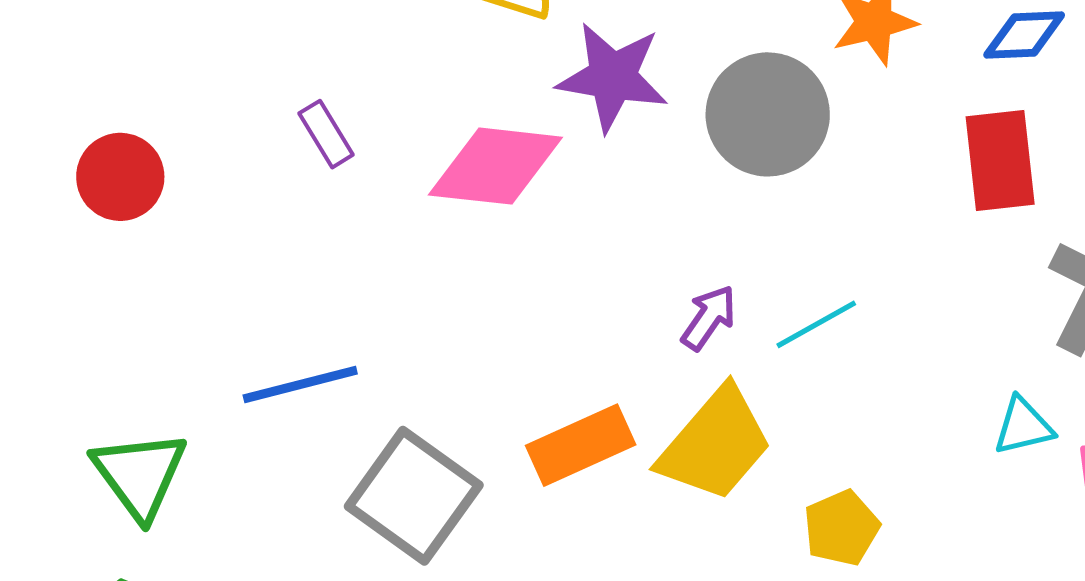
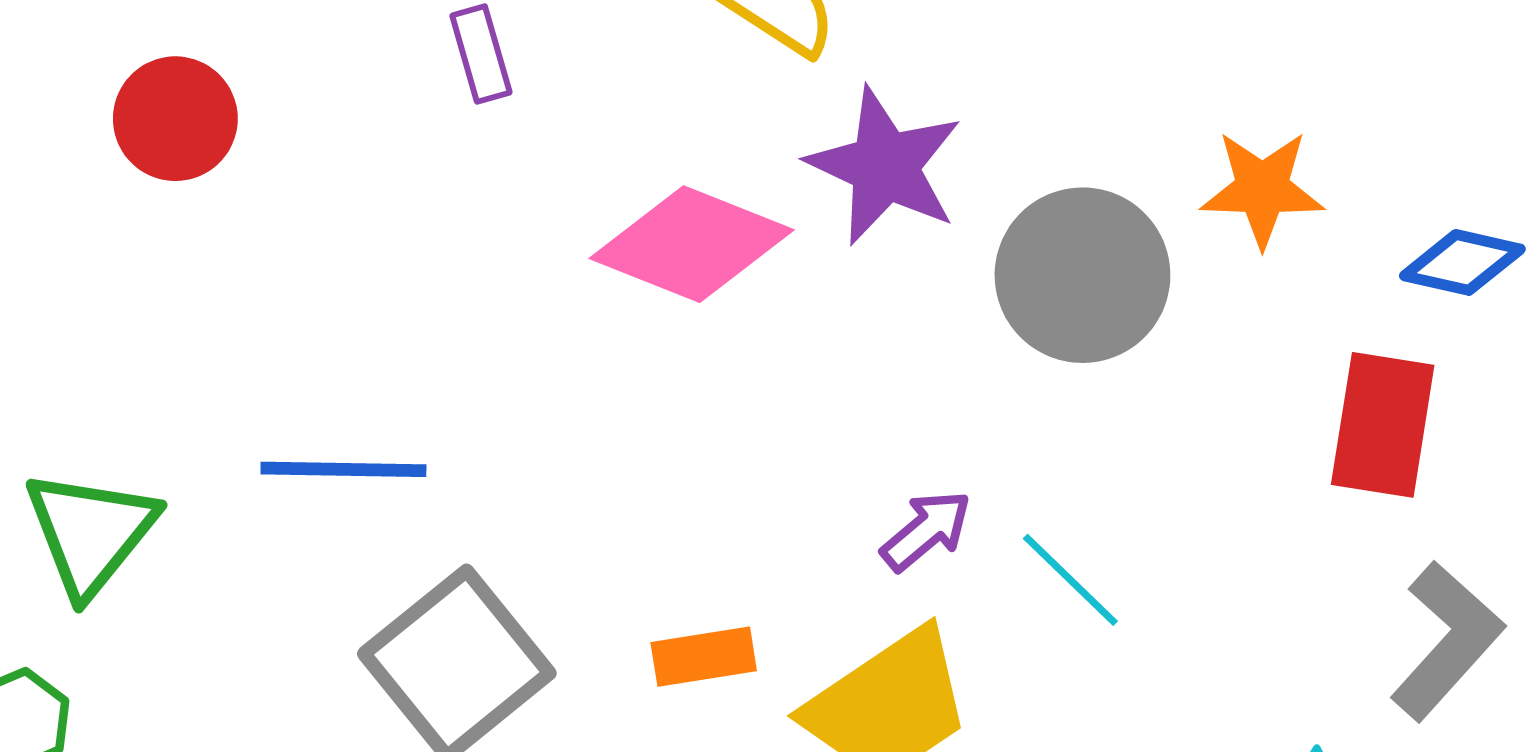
purple rectangle: (326, 134) -> (481, 54), moved
cyan line: (816, 324) -> (1070, 580), turned 58
orange rectangle: (581, 445) -> (704, 657), size x0.7

